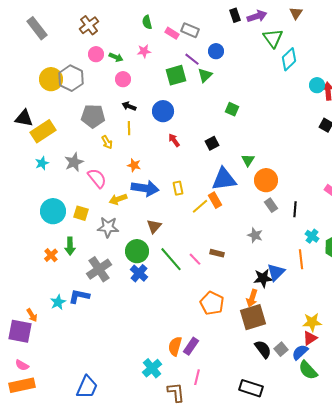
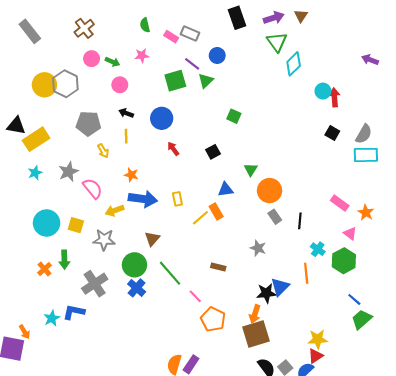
black rectangle: (235, 15) -> (237, 18), size x1.5
purple arrow: (257, 16) -> (274, 18), moved
blue triangle: (224, 179) -> (226, 189), size x0.6
pink line: (195, 259) -> (195, 296), moved

